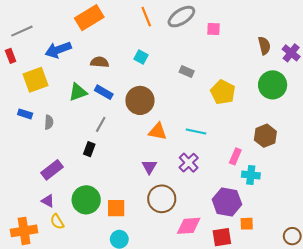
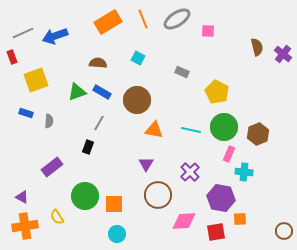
orange rectangle: (89, 18) -> (108, 22), moved
blue arrow: (58, 50) -> (55, 36), moved
green circle: (273, 85) -> (224, 127), moved
purple cross: (189, 163) -> (190, 172), moved
purple triangle: (48, 201) -> (22, 197), moved

